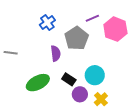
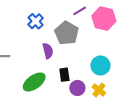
cyan circle: (95, 75) -> (100, 66), moved
black rectangle: (69, 79) -> (64, 75), turned 56

